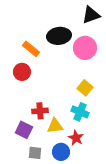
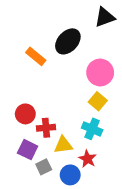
black ellipse: (59, 36) -> (68, 41), turned -40
pink circle: (85, 48) -> (100, 72), moved
red circle: (22, 72) -> (25, 114), moved
gray square: (35, 153) -> (44, 167), moved, turned -32

